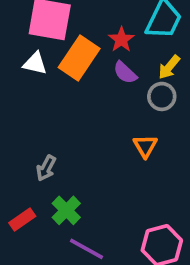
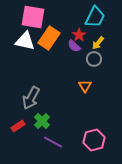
red star: (121, 40) -> (79, 35), moved
white triangle: (35, 63) -> (25, 41), size x1.5
gray arrow: (46, 168) -> (31, 98), size x1.6

